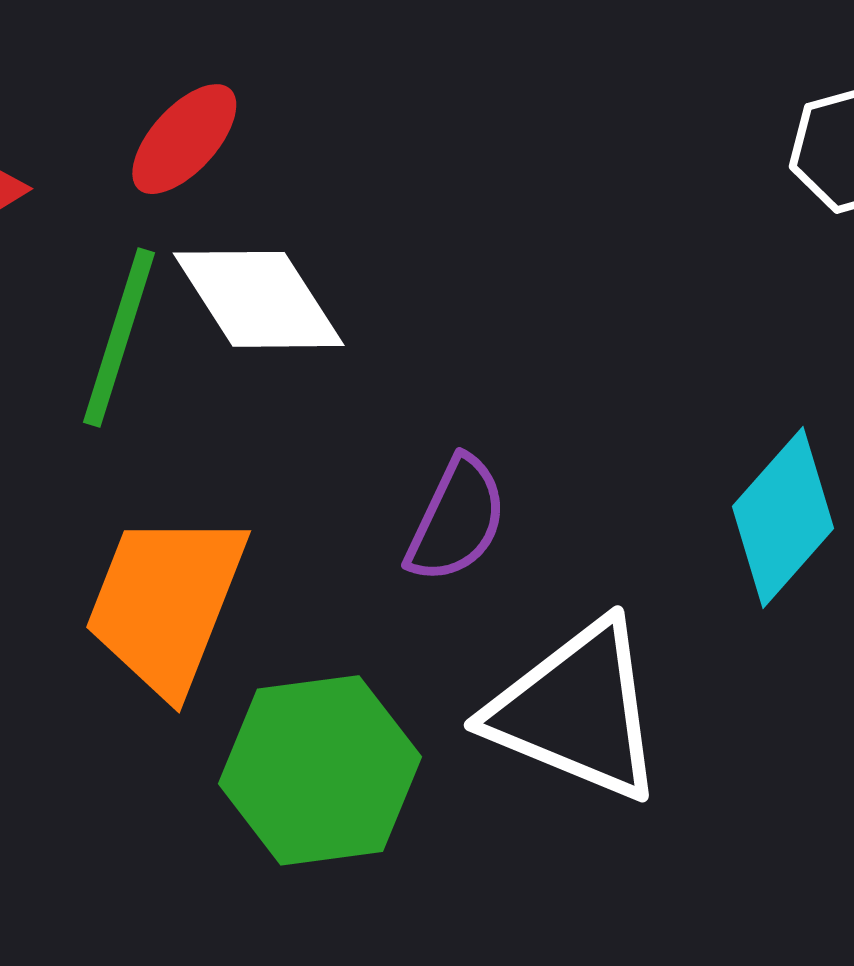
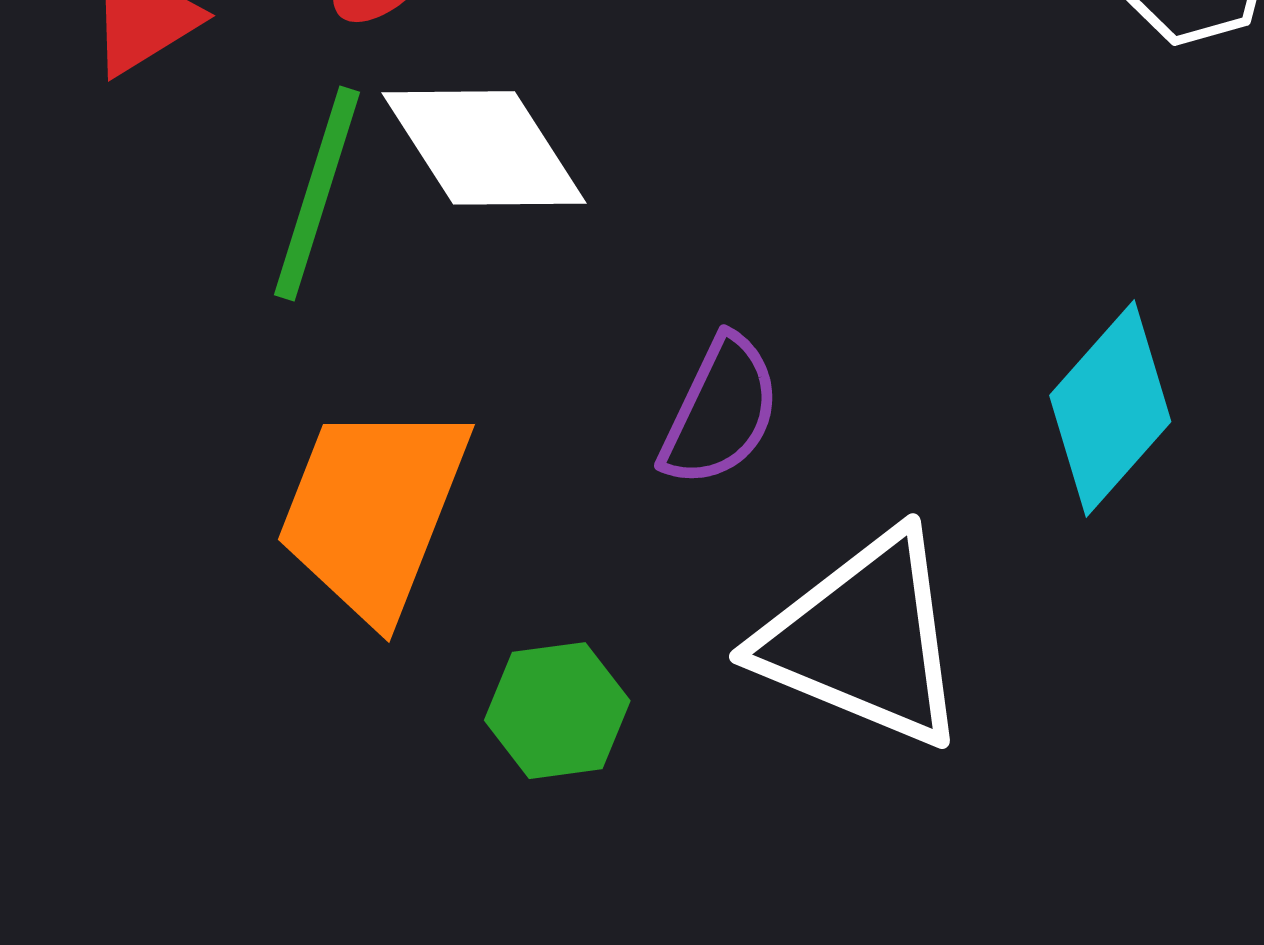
green hexagon: (320, 770) -> (557, 711), size x0.6

